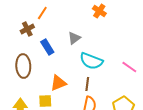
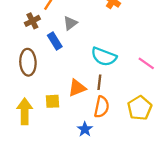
gray triangle: (74, 38) -> (70, 23), moved
orange triangle: (58, 83) -> (77, 88), moved

